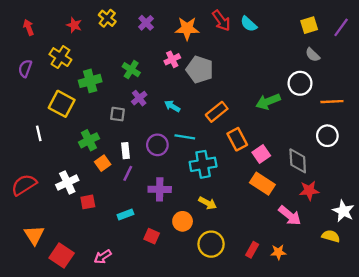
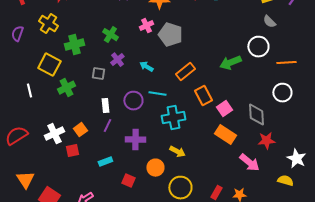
green cross: (89, 140) -> (66, 88), moved
orange square: (103, 163) -> (80, 130), moved

